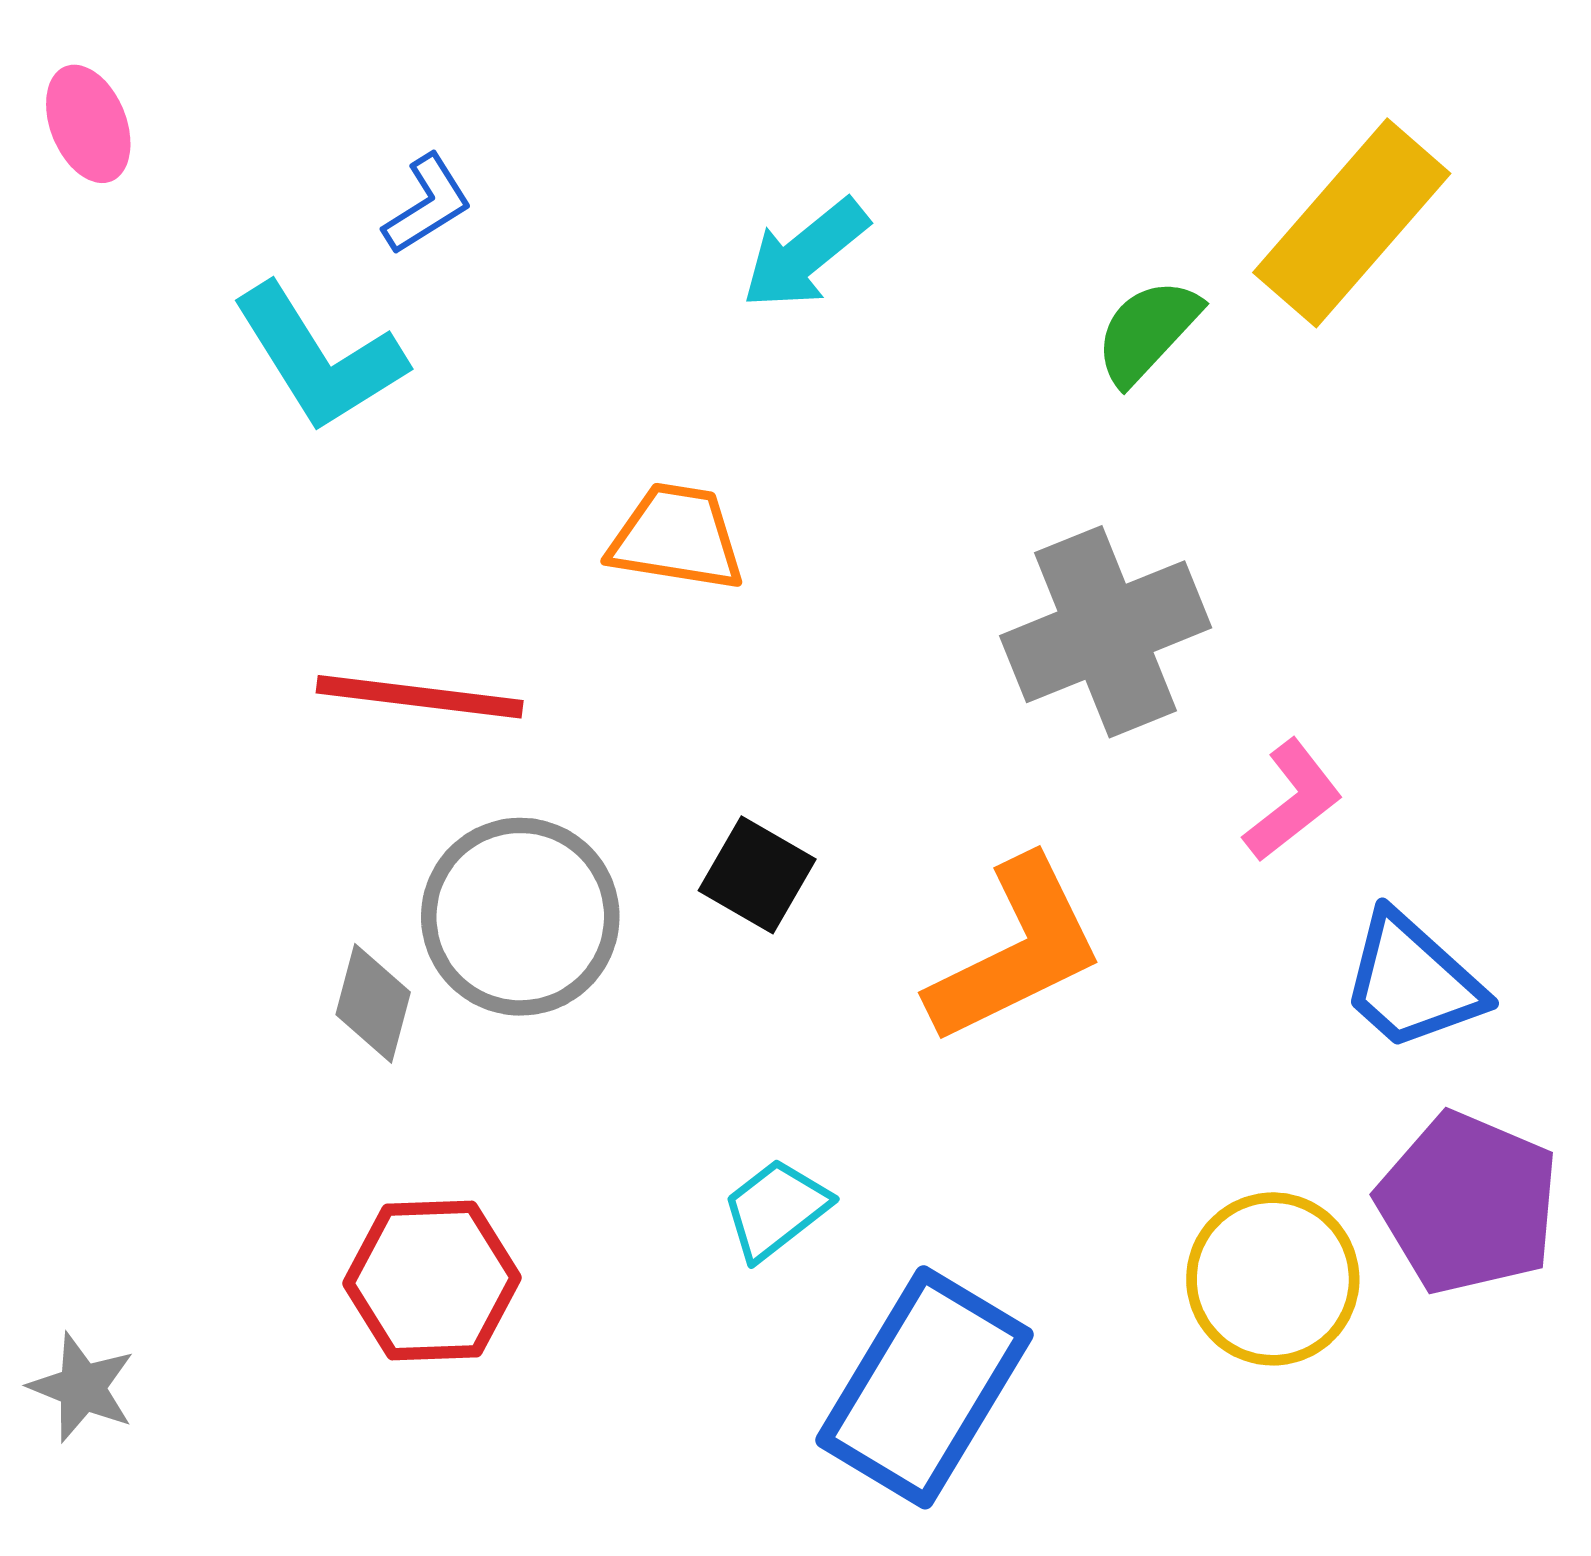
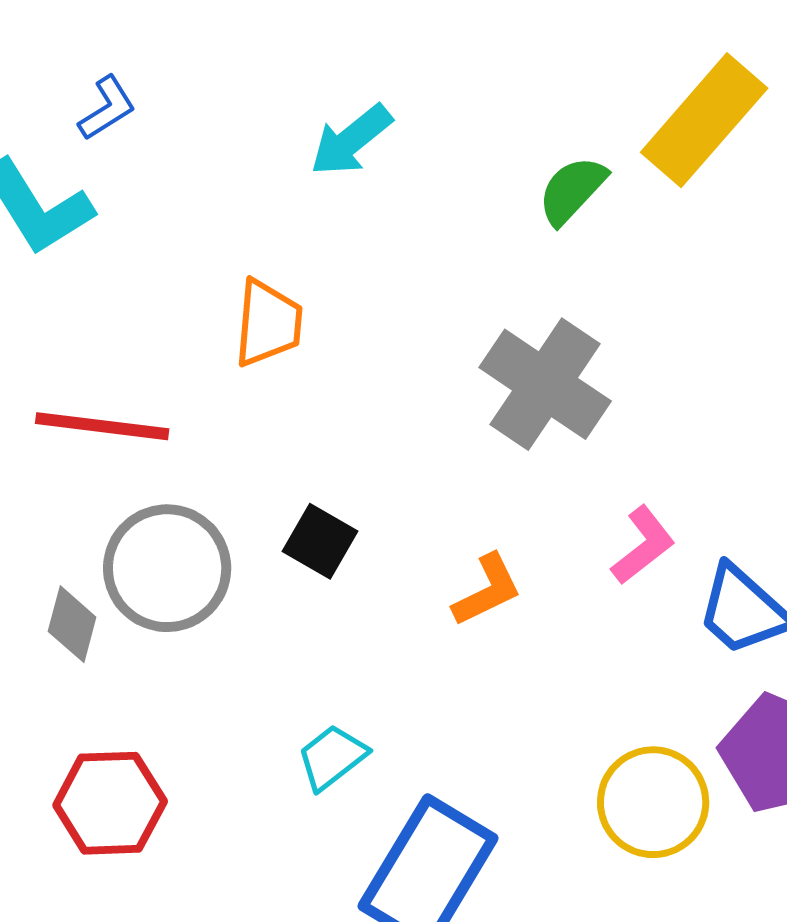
orange trapezoid: (677, 537) -> (268, 323), turned 86
gray cross: (1106, 632) -> (545, 384), turned -34
pink L-shape: (1293, 801) -> (643, 545), moved
orange L-shape: (1016, 951) -> (487, 590), size x0.6

